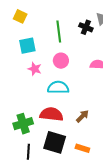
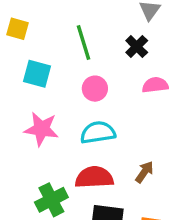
black cross: (86, 27) -> (137, 47), moved, turned 32
cyan square: (27, 46) -> (37, 74), turned 36
pink star: (35, 69) -> (41, 129), moved, size x1.5

